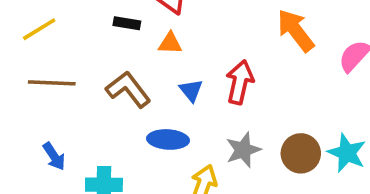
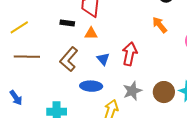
orange arrow: (296, 30) -> (160, 25), size x0.7
brown L-shape: (128, 89) -> (69, 59), turned -100
blue arrow: (54, 156) -> (16, 98), moved

